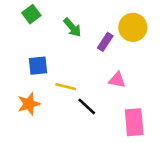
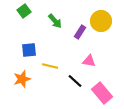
black line: (87, 106) -> (75, 81), moved
pink rectangle: (134, 122) -> (102, 93), turned -35

